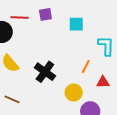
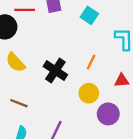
cyan square: (76, 24) -> (89, 15), turned 35
orange line: (86, 66) -> (91, 62), moved

